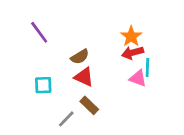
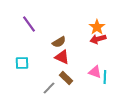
cyan line: (147, 68) -> (105, 77), moved
pink triangle: (138, 78) -> (95, 72), moved
cyan square: (43, 85) -> (22, 63), moved

